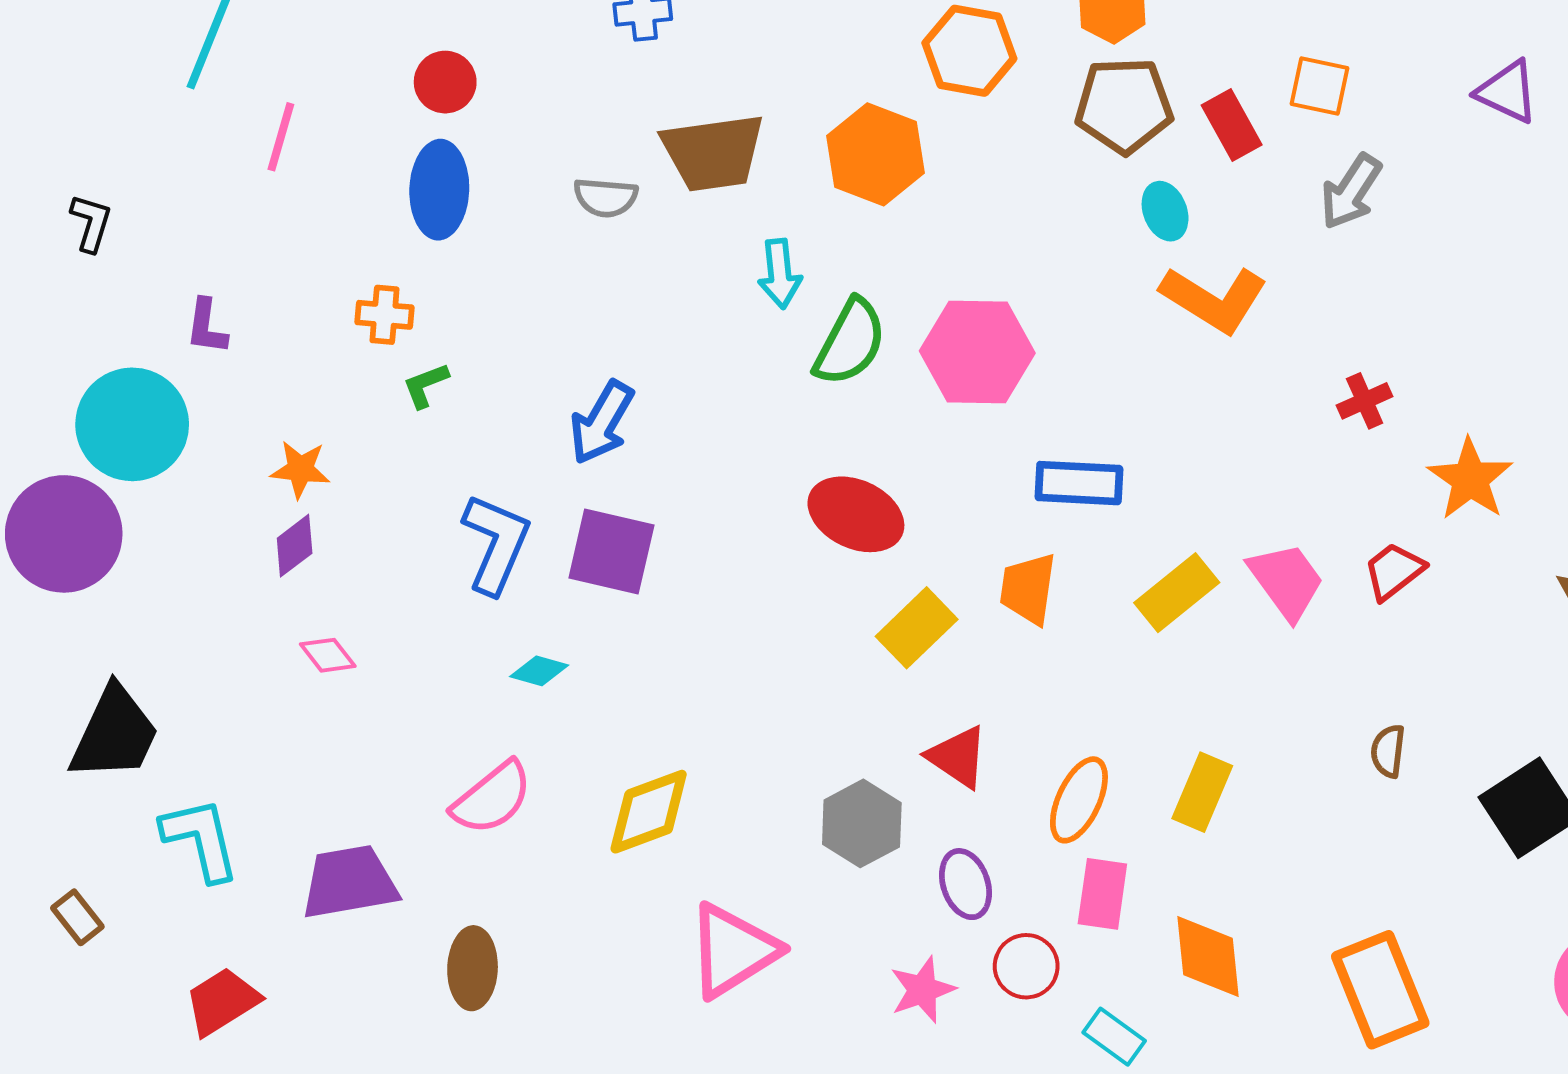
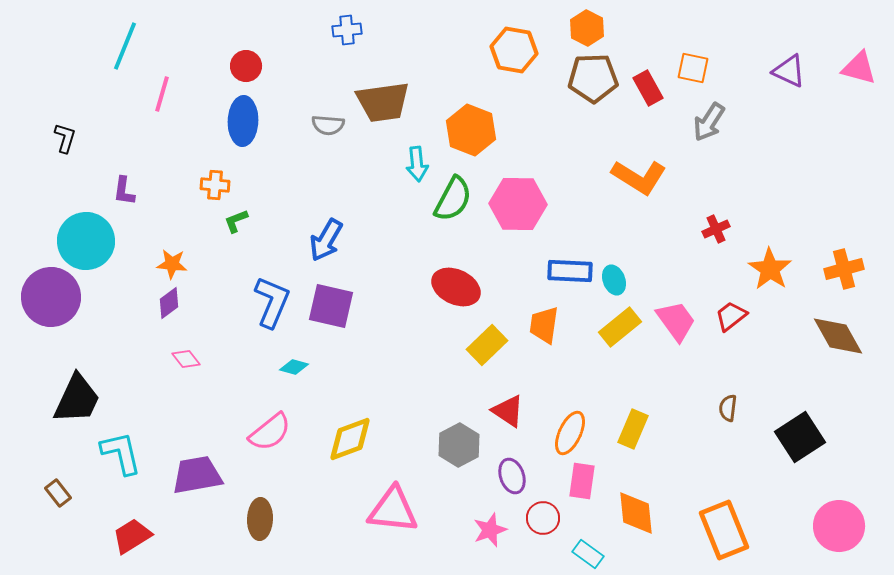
orange hexagon: (876, 154) -> (471, 130), moved
cyan ellipse: (1165, 211) -> (614, 280), moved
pink triangle: (733, 951) -> (393, 510), turned 38

